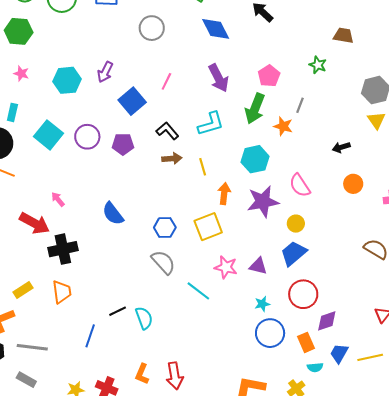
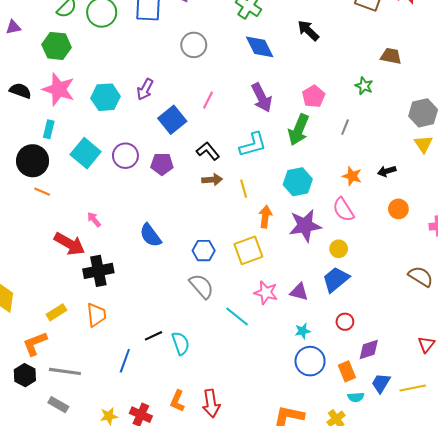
pink star: (21, 73) -> (59, 89), size x2.0
orange star: (283, 126) -> (352, 176), moved
red circle: (303, 294) -> (345, 322), size x0.6

